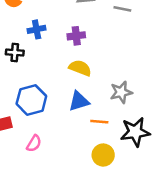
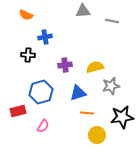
purple cross: (76, 36) -> (65, 65), moved
yellow semicircle: (80, 68) -> (95, 67), moved, turned -36
orange line: (99, 122) -> (87, 113), moved

